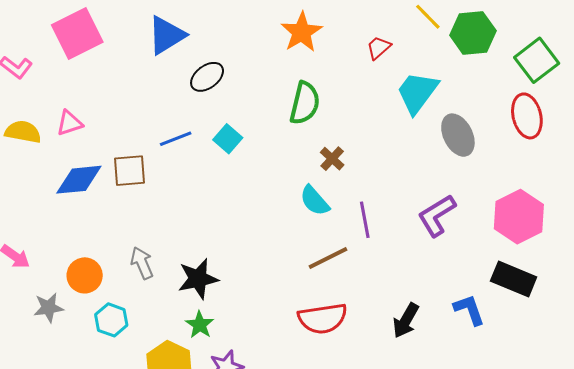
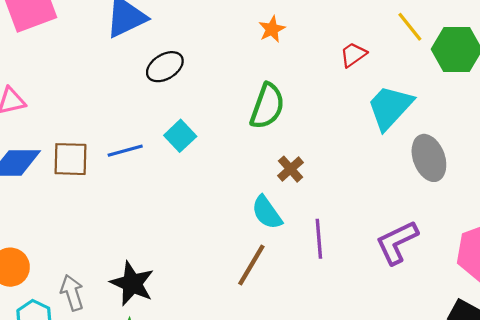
orange star: (302, 32) -> (272, 29), size x0.6
blue line: (176, 139) -> (125, 151), moved
brown line: (328, 258) -> (251, 265), moved, turned -39
gray arrow: (142, 263) -> (72, 293), moved
black star: (198, 279) -> (132, 283), turned 30

